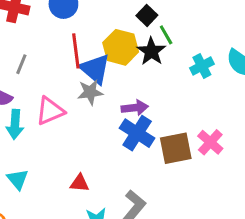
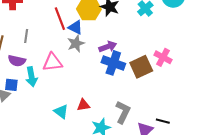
blue triangle: (95, 69) -> (75, 27), size x0.7
pink triangle: (50, 111) -> (52, 62), turned 30
cyan triangle: (18, 179) -> (61, 112), moved

